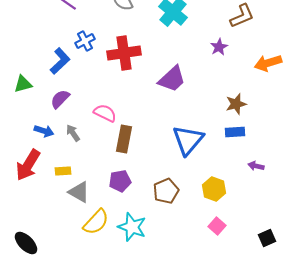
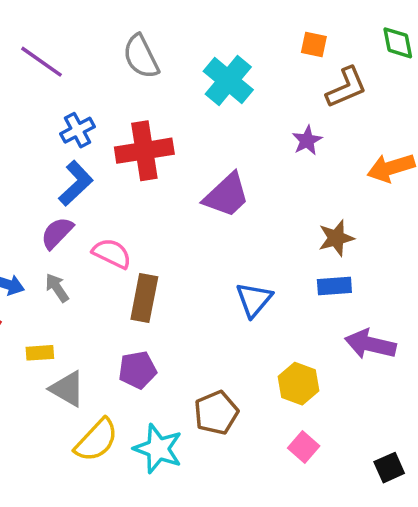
blue L-shape: (60, 61) -> (76, 183), moved
purple semicircle: (60, 99) -> (57, 233), moved
blue triangle: (188, 140) -> (254, 300), size x0.7
purple arrow: (256, 166) -> (370, 344), size x1.8
brown pentagon: (166, 191) -> (216, 413), moved

